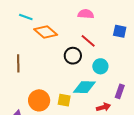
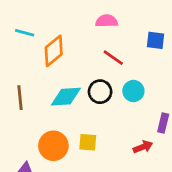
orange diamond: (46, 32) -> (54, 51), turned -75
black circle: (73, 56) -> (100, 92), moved
cyan diamond: (84, 87) -> (66, 97), moved

